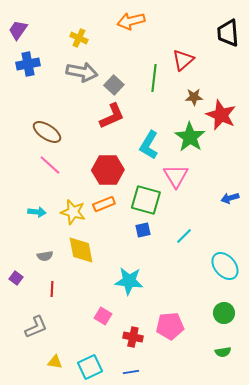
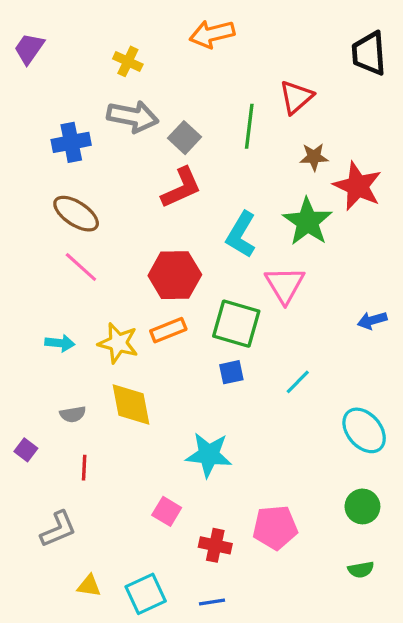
blue cross: (28, 64) -> (71, 142), moved

